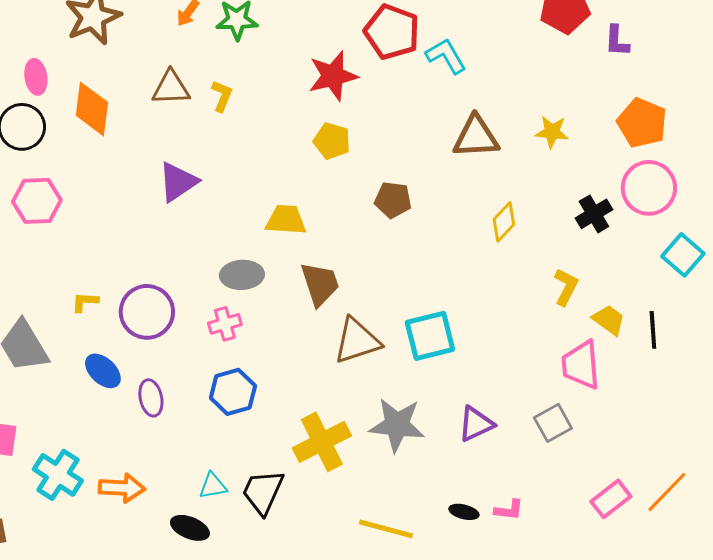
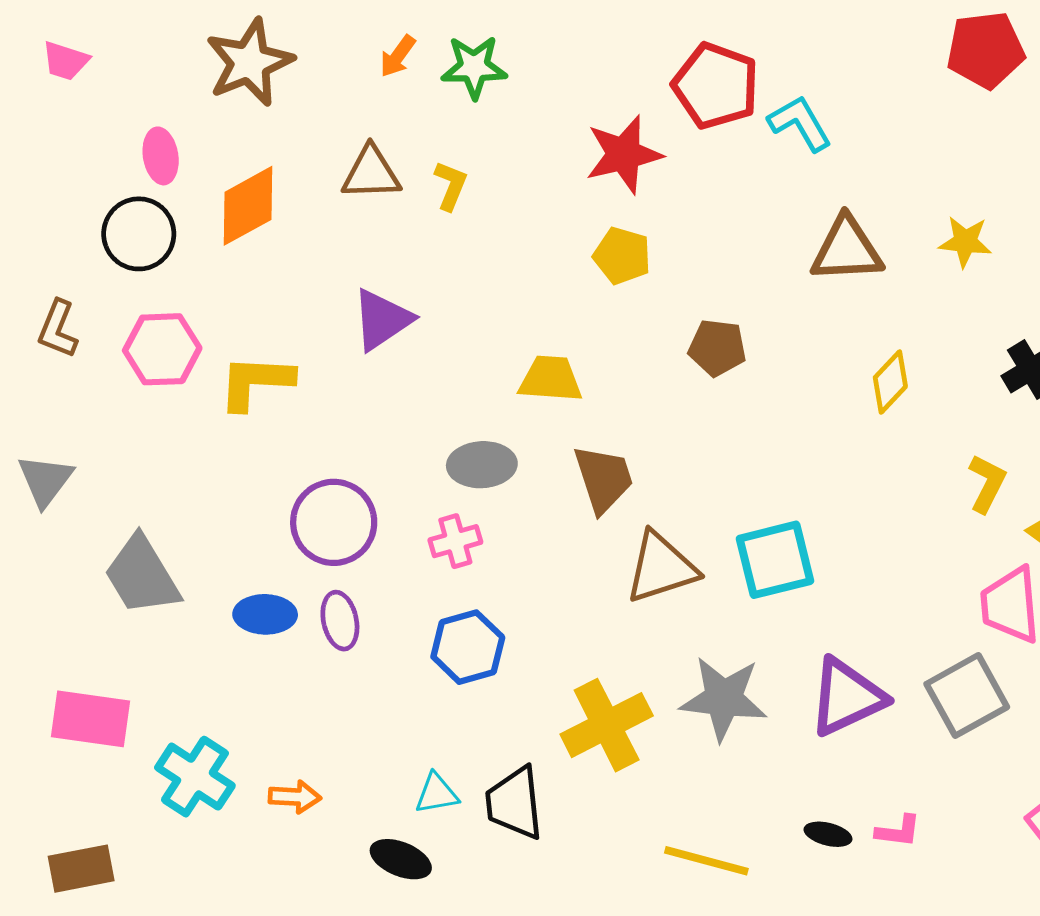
orange diamond: (92, 109) -> (248, 206), turned 54
yellow L-shape: (85, 302) -> (256, 382), moved, size x1.8
blue ellipse: (103, 371) -> (265, 614), turned -42
purple ellipse: (151, 398) -> (340, 621), moved
gray square: (553, 423) -> (967, 695), size x1.4
purple triangle: (476, 424) -> (847, 697), size x1.4
orange arrow: (122, 488) -> (295, 797), size x0.7
black trapezoid: (263, 492) -> (515, 803), turned -30

